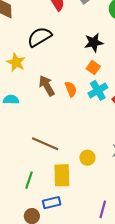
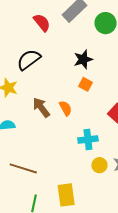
cyan cross: (98, 90) -> (88, 139), moved, turned 30
brown line: (45, 144) -> (23, 168), moved
yellow circle: (87, 158) -> (99, 165), moved

